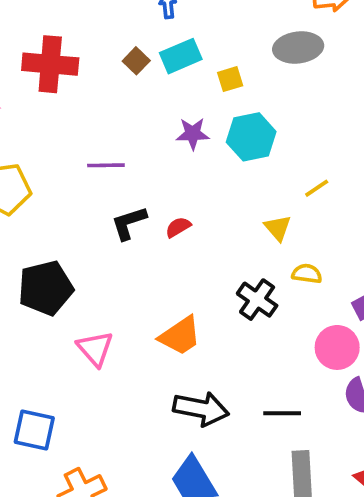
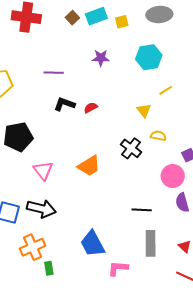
yellow square: (230, 79) -> (122, 22), moved
cyan hexagon: (251, 137) -> (149, 57), moved
black L-shape: (129, 223) -> (64, 104), turned 35
black arrow: (201, 409) -> (41, 209), moved

